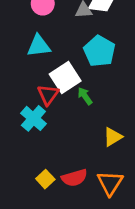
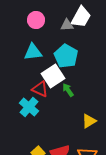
cyan pentagon: (99, 51) -> (66, 56), moved
red triangle: (48, 95) -> (40, 89), turned -42

